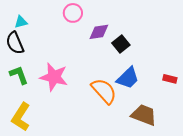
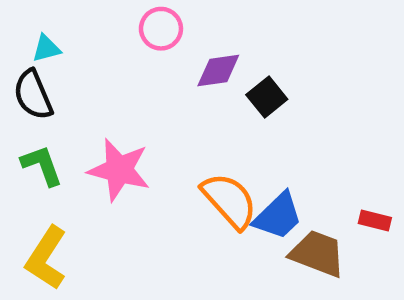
blue trapezoid: (128, 78) -> (278, 216), moved
red rectangle: (170, 79) -> (375, 220), moved

